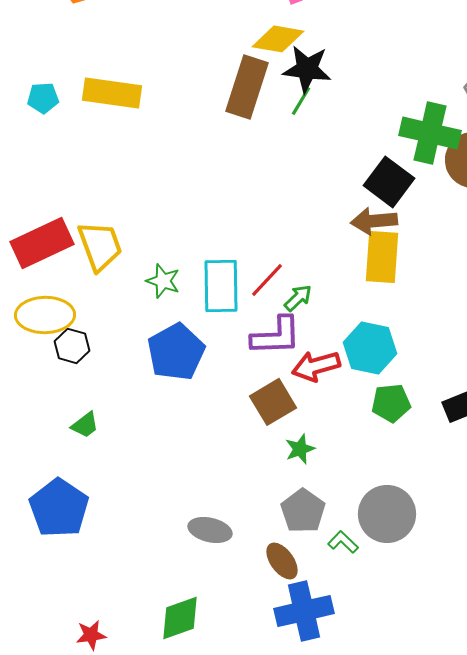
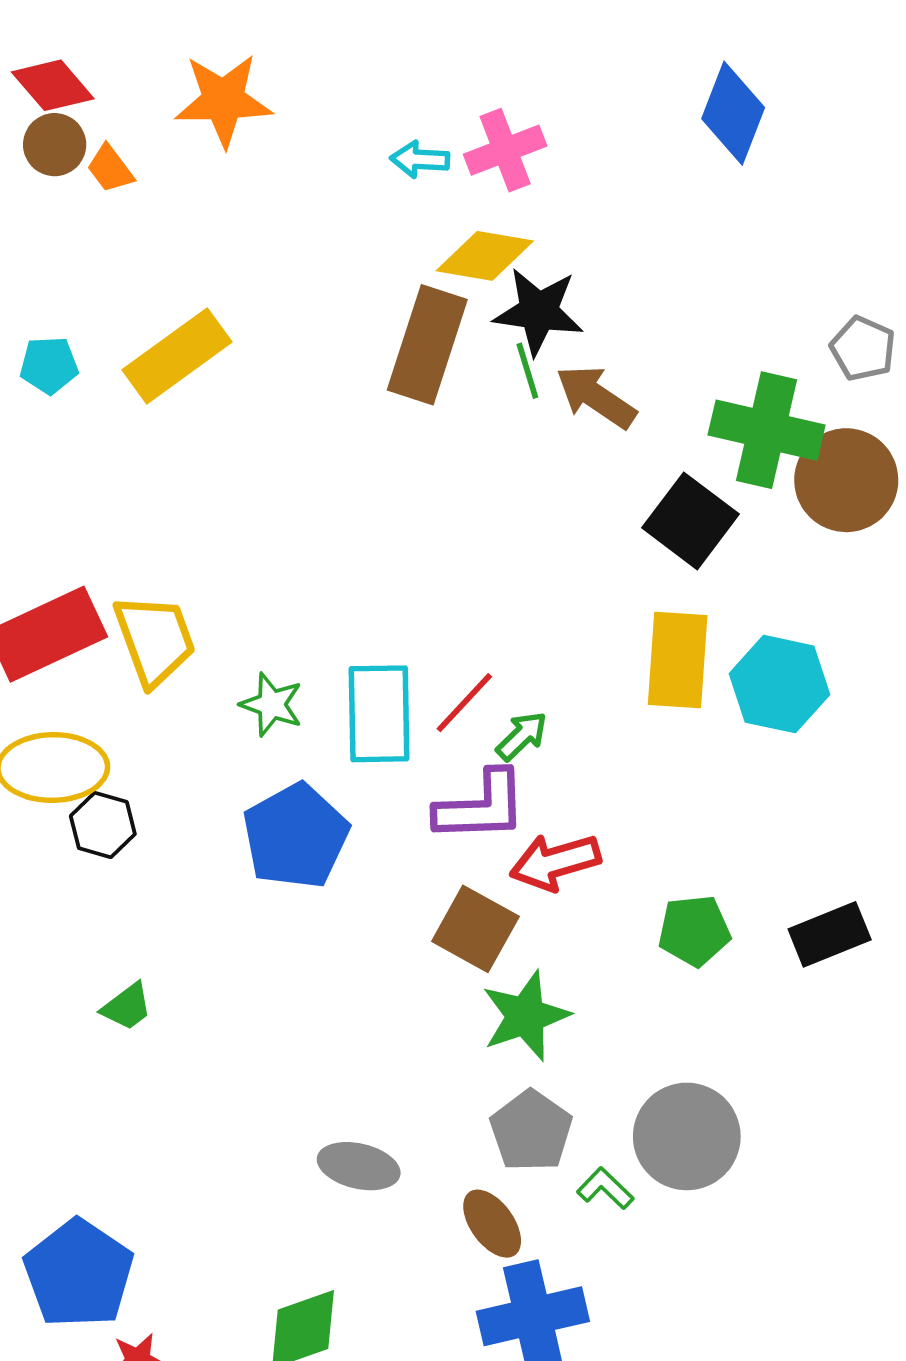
yellow rectangle: (112, 93) -> (177, 356), turned -44
green line: (301, 101) -> (527, 371), turned -48
brown arrow: (374, 221) -> (596, 397), moved, turned 39
cyan hexagon: (370, 348) -> (779, 684), moved
brown square: (273, 402) -> (475, 929), turned -30
green trapezoid: (85, 425) -> (127, 1007), moved
green star: (300, 449) -> (526, 1016), size x1.6
blue pentagon: (59, 508) -> (79, 1274), moved

